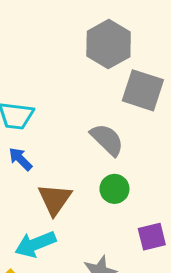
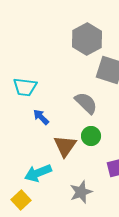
blue arrow: (20, 159) -> (41, 117), moved
brown triangle: (55, 199) -> (65, 146), moved

